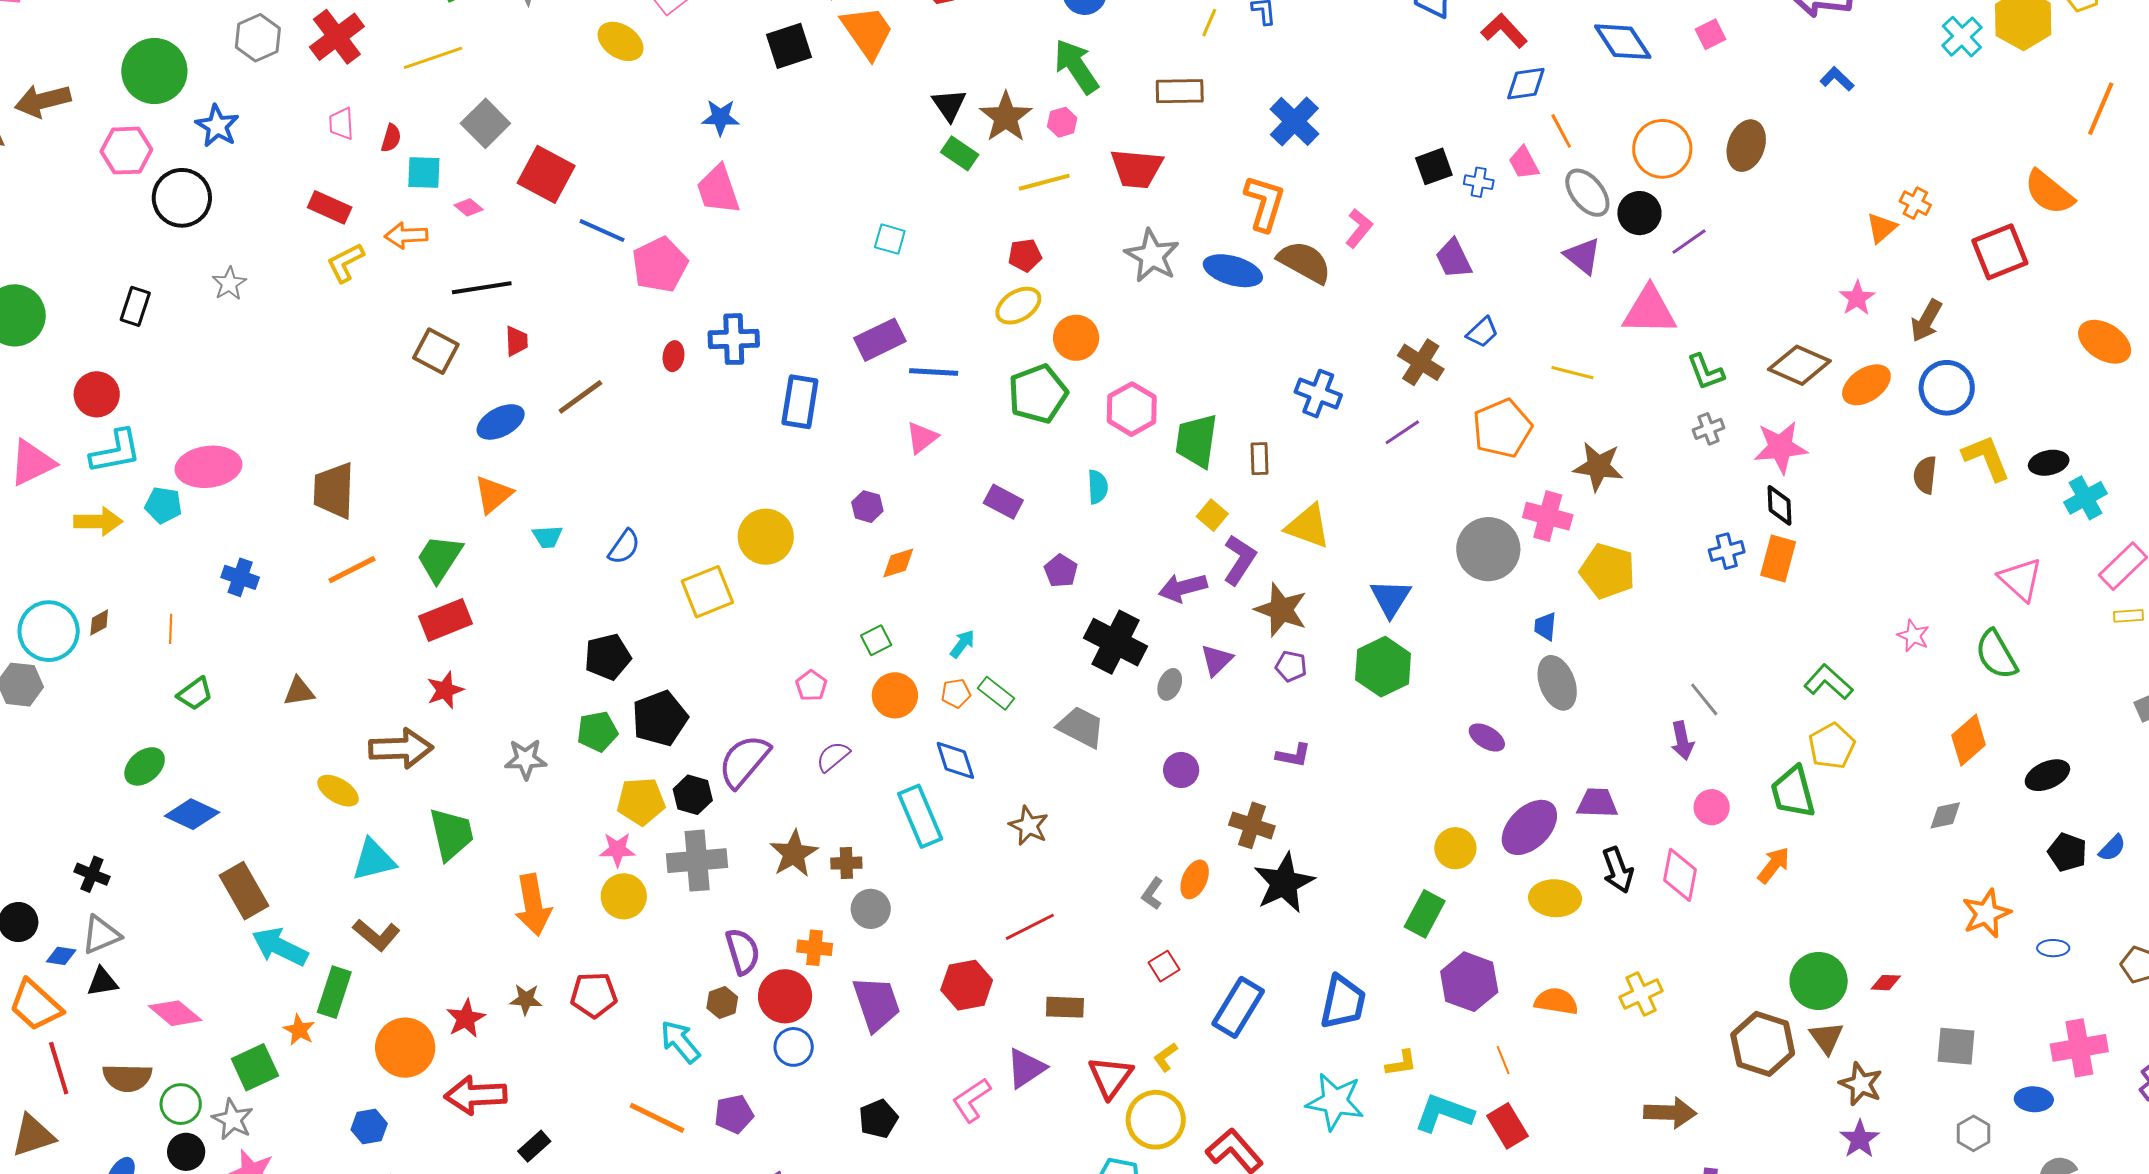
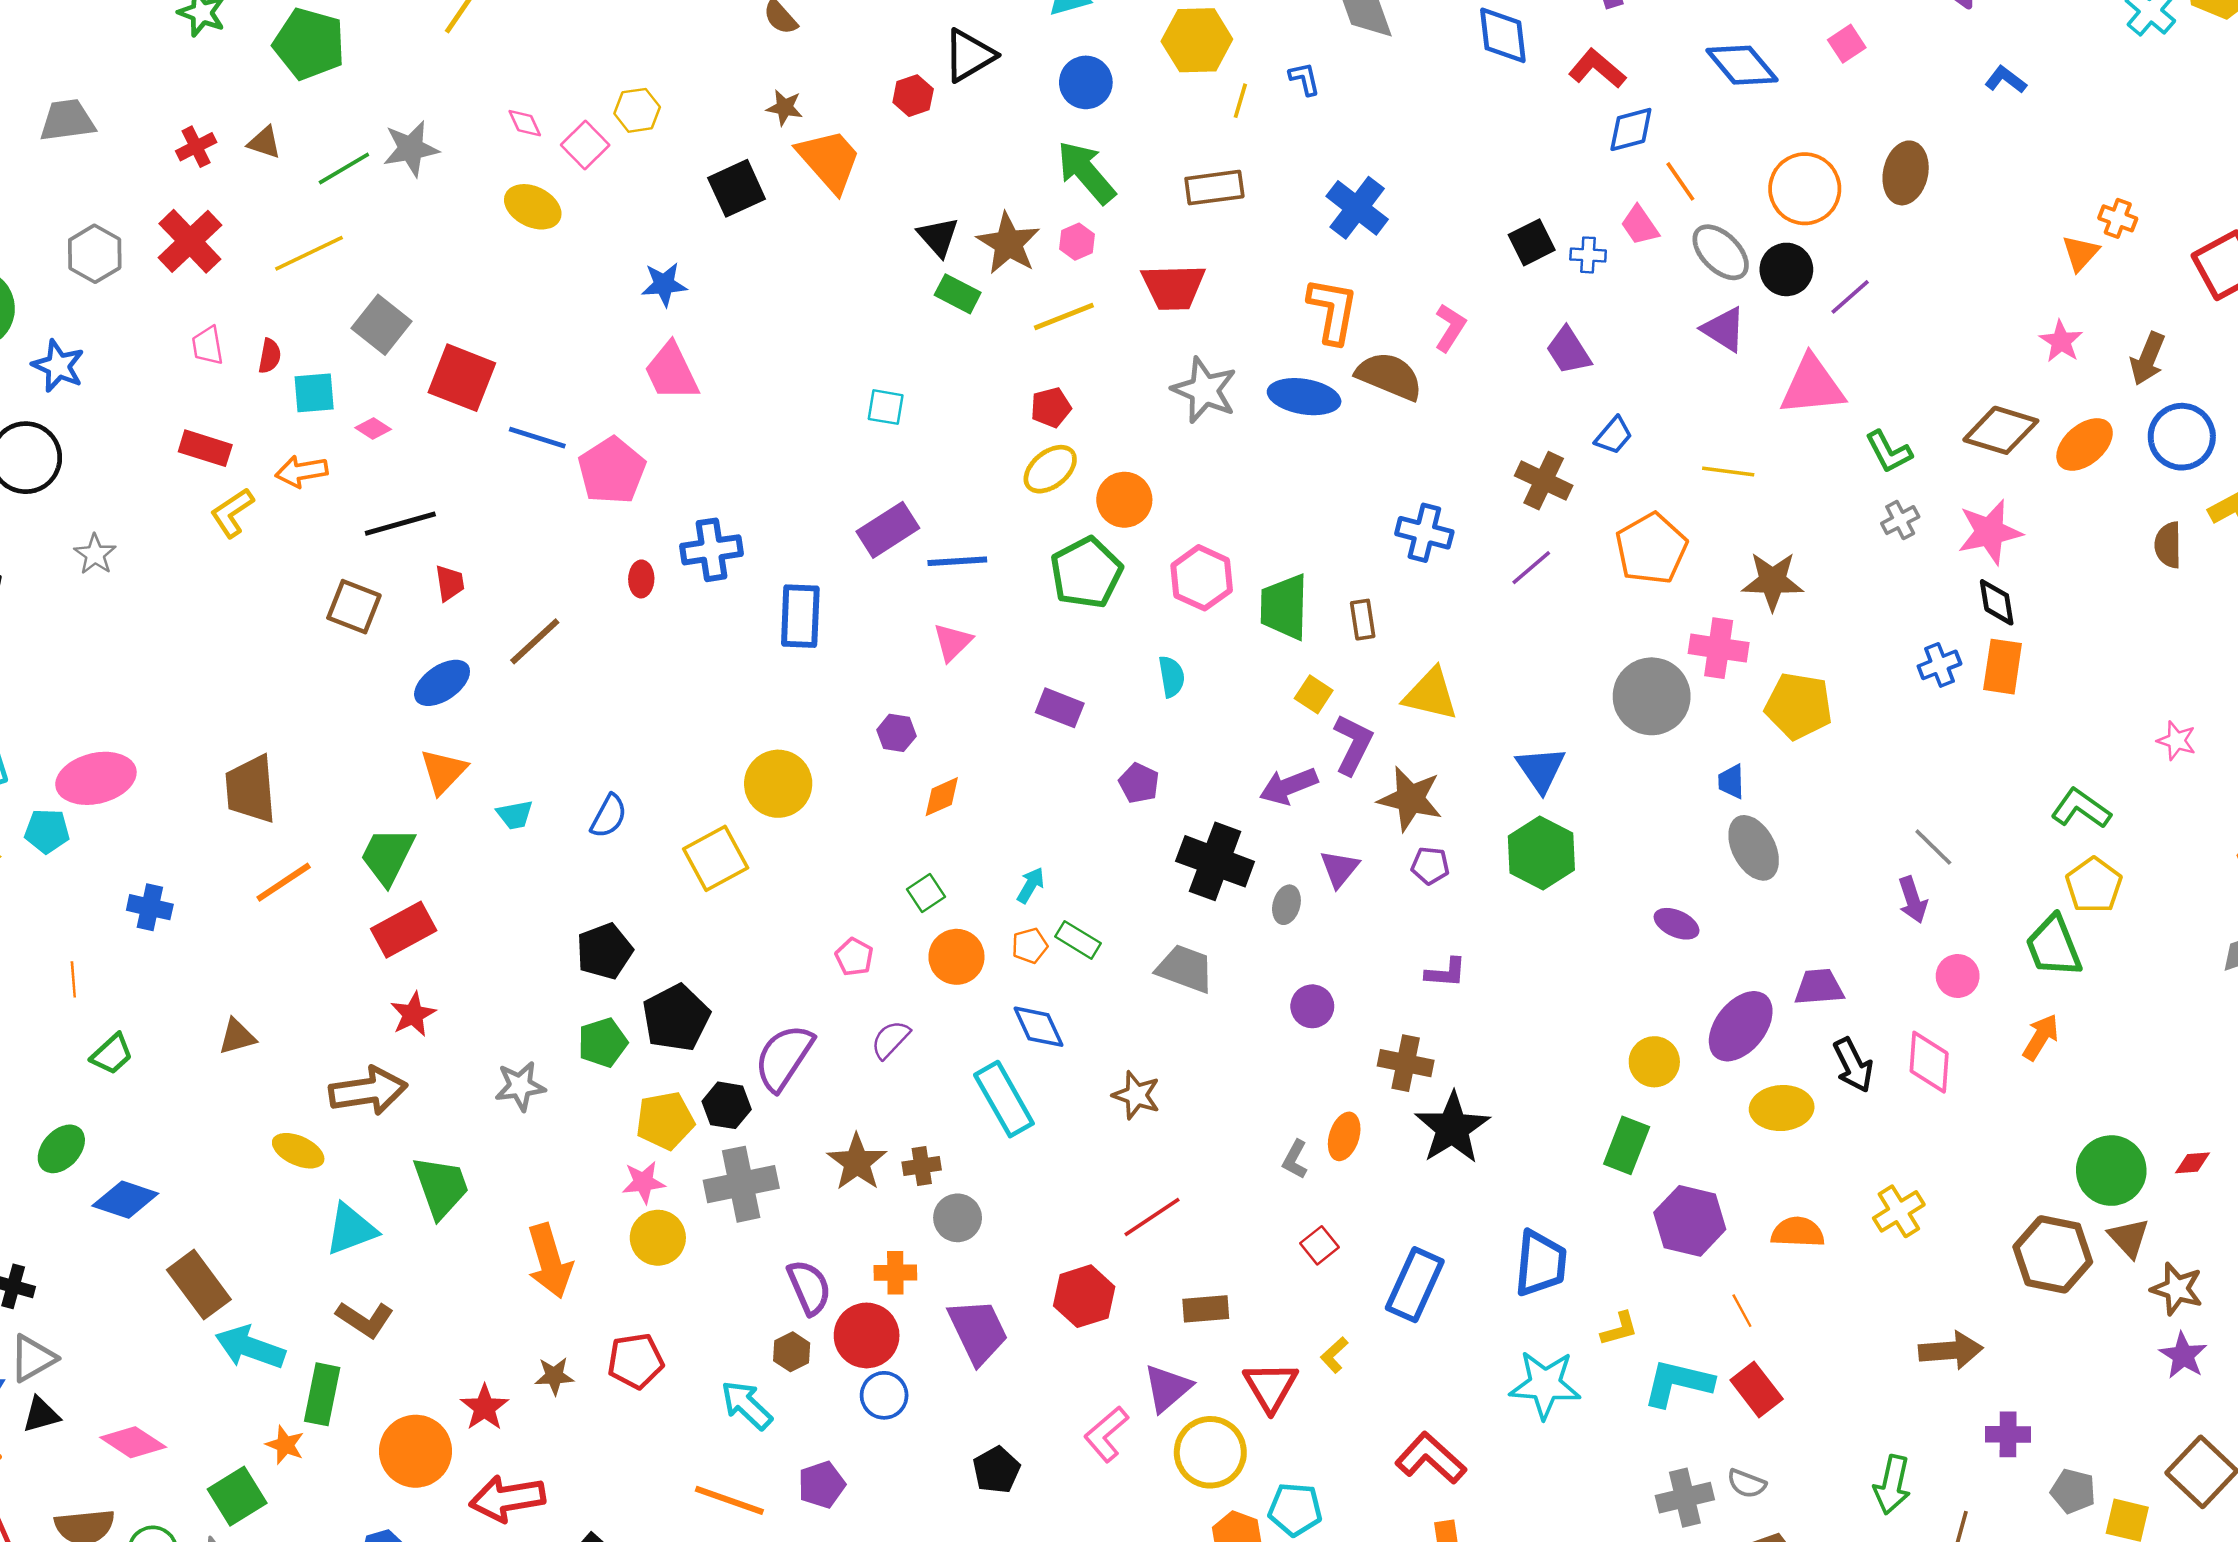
yellow circle: (1156, 1120) -> (1210, 1452), moved

